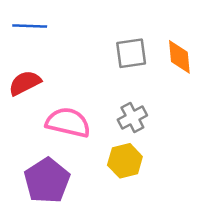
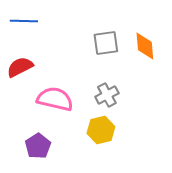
purple pentagon: (47, 181) -> (38, 146), size x0.7

